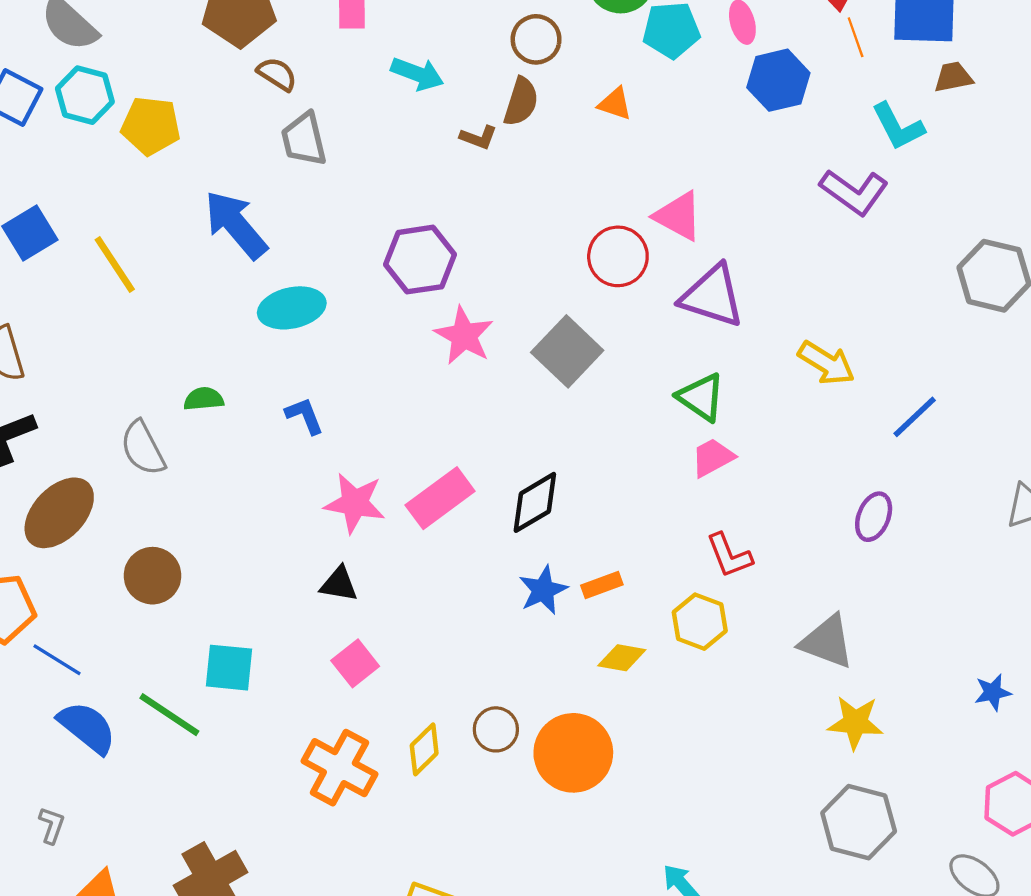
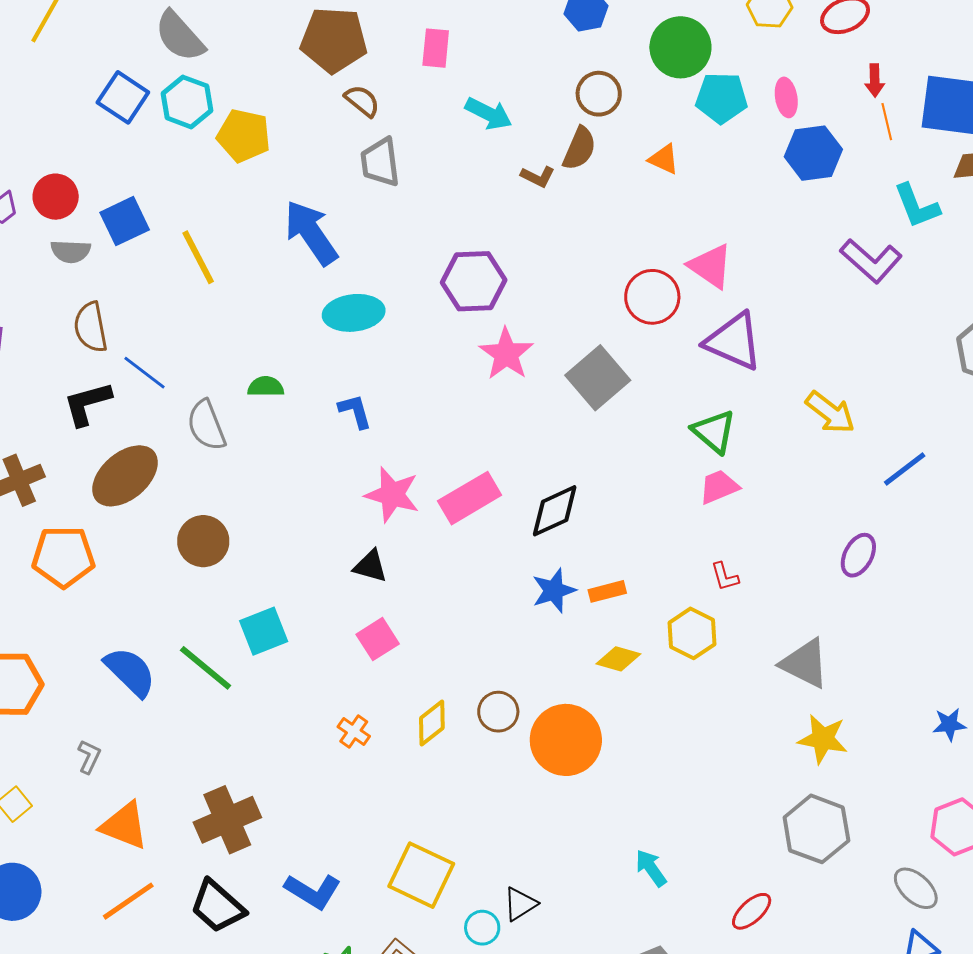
red L-shape: (729, 555) -> (725, 577), size x0.7
blue line: (57, 660) -> (145, 373), moved
cyan square: (229, 668) -> (264, 631), turned -33
orange cross: (339, 768) -> (354, 732), size x0.5

